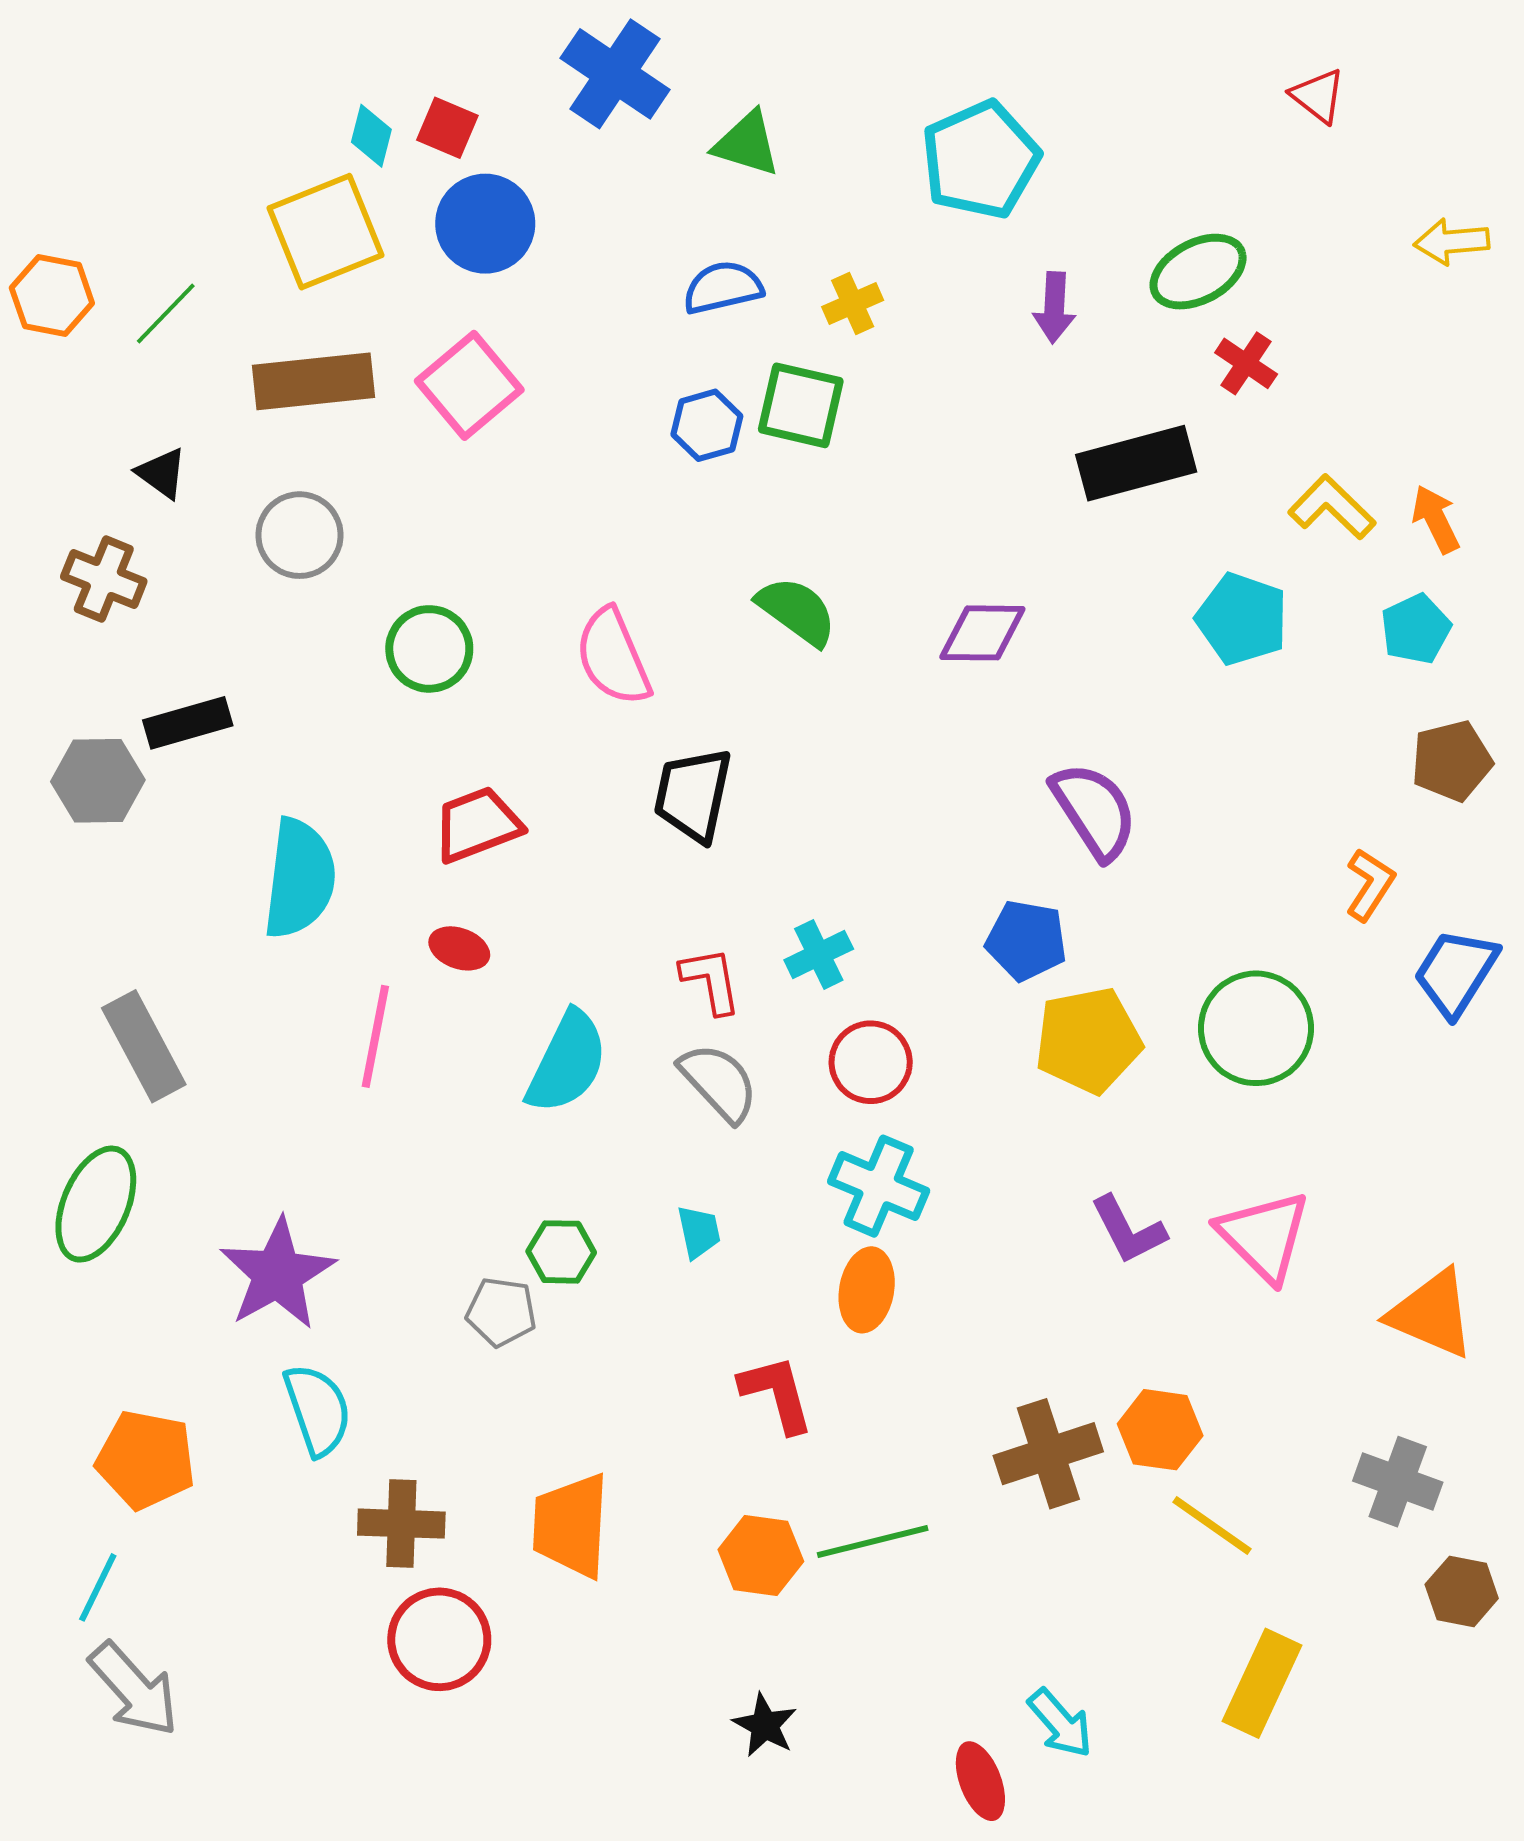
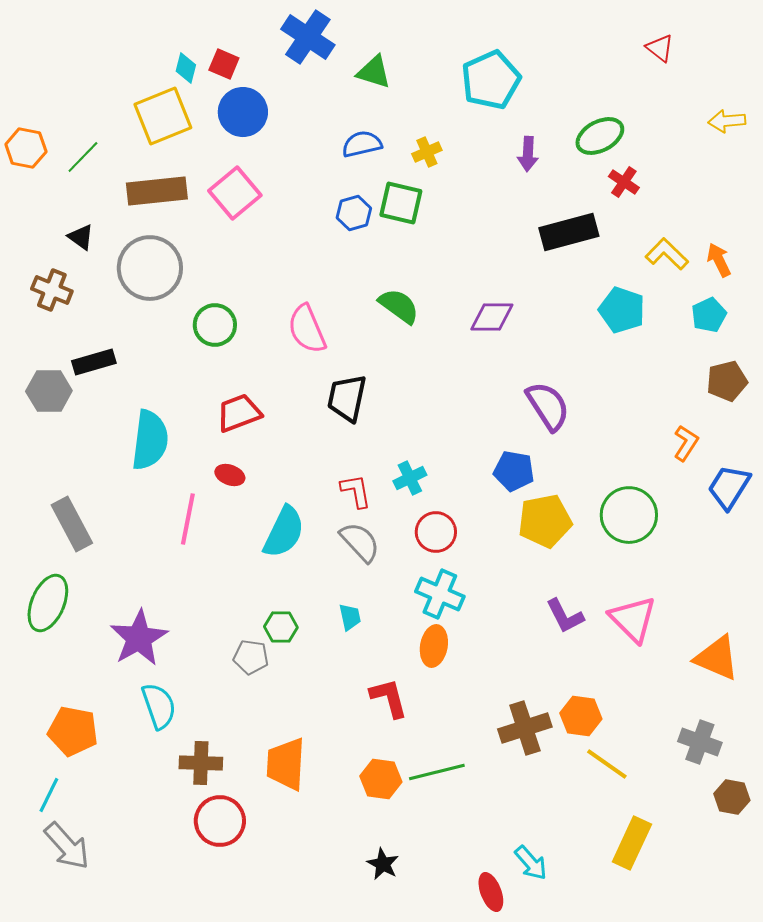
gray circle: (300, 535) -> (150, 268), size x1.5

